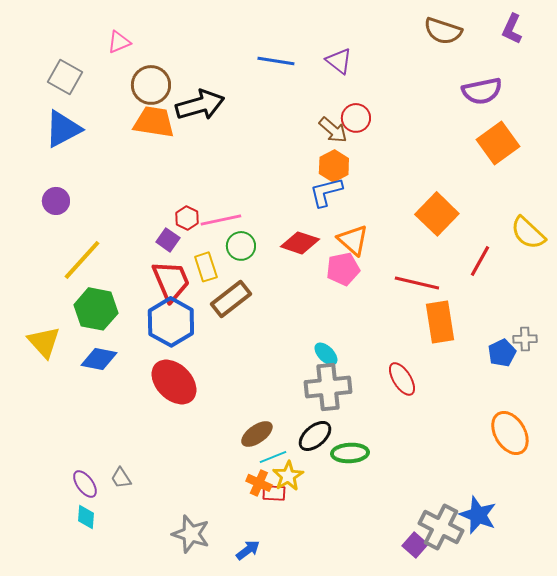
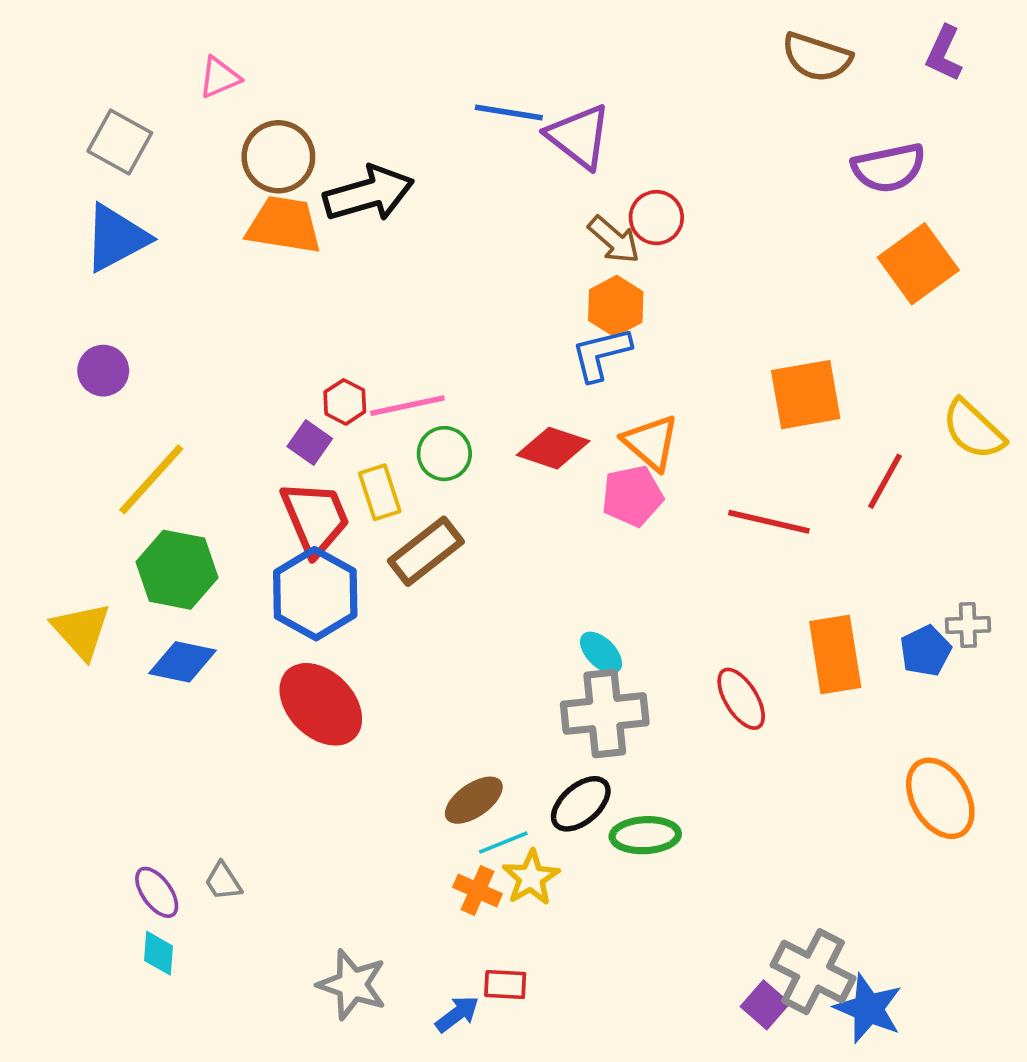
purple triangle: (339, 61) -> (579, 136), moved, size x1.4
orange square: (437, 214) -> (806, 395), turned 36
orange rectangle: (440, 322) -> (835, 655), moved
red rectangle: (274, 493) -> (505, 985), moved
blue star: (478, 515) -> (868, 1008), moved

